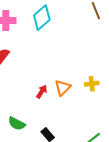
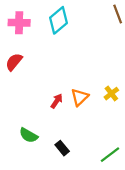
yellow cross: (92, 84) -> (111, 94), turned -32

